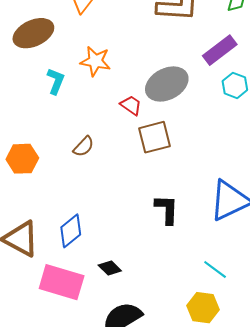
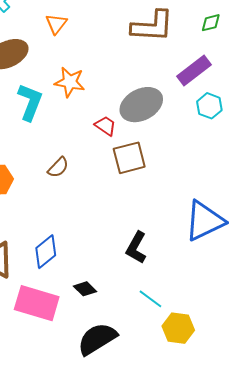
cyan L-shape: (56, 81) -> (30, 102), size x1.4
black L-shape: (167, 209) -> (136, 248), moved, turned -152
cyan line: (215, 269) -> (150, 299), moved

